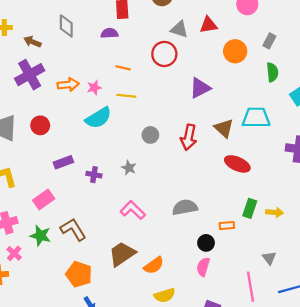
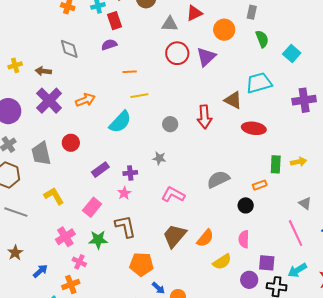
red circle: (164, 54) -> (177, 53), moved
pink star: (94, 88) -> (124, 193), moved
purple triangle: (200, 88) -> (206, 57), moved
brown L-shape: (73, 229) -> (125, 226), turned 35
pink semicircle: (203, 267) -> (244, 239), moved

